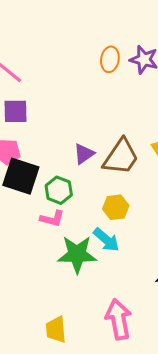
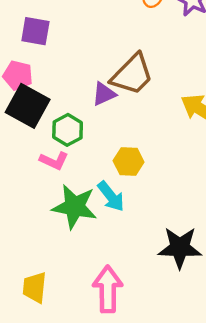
brown trapezoid: (121, 157) -> (132, 75), moved

